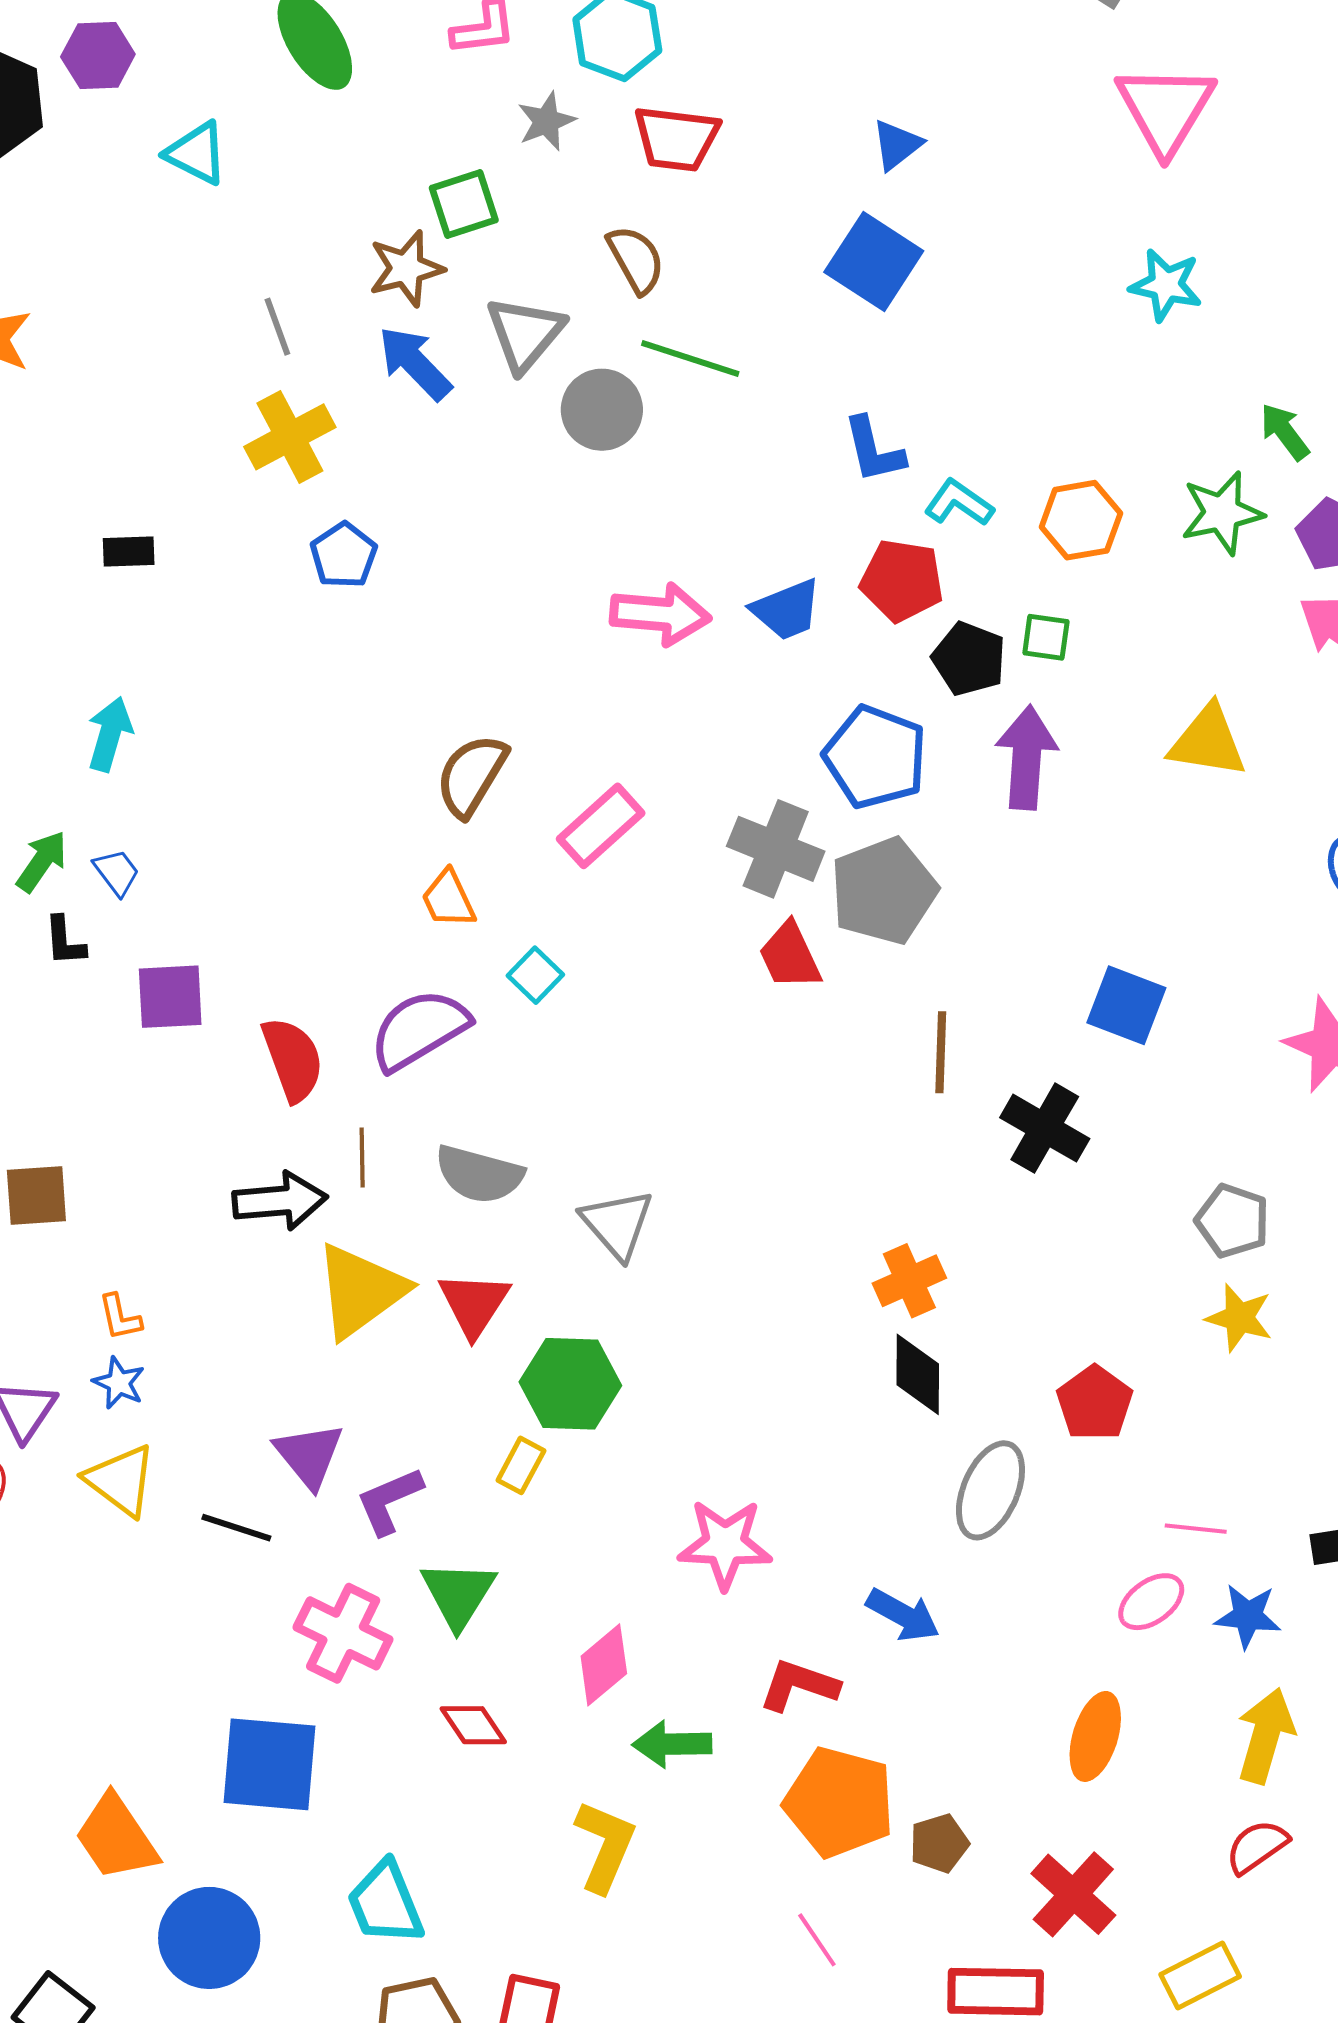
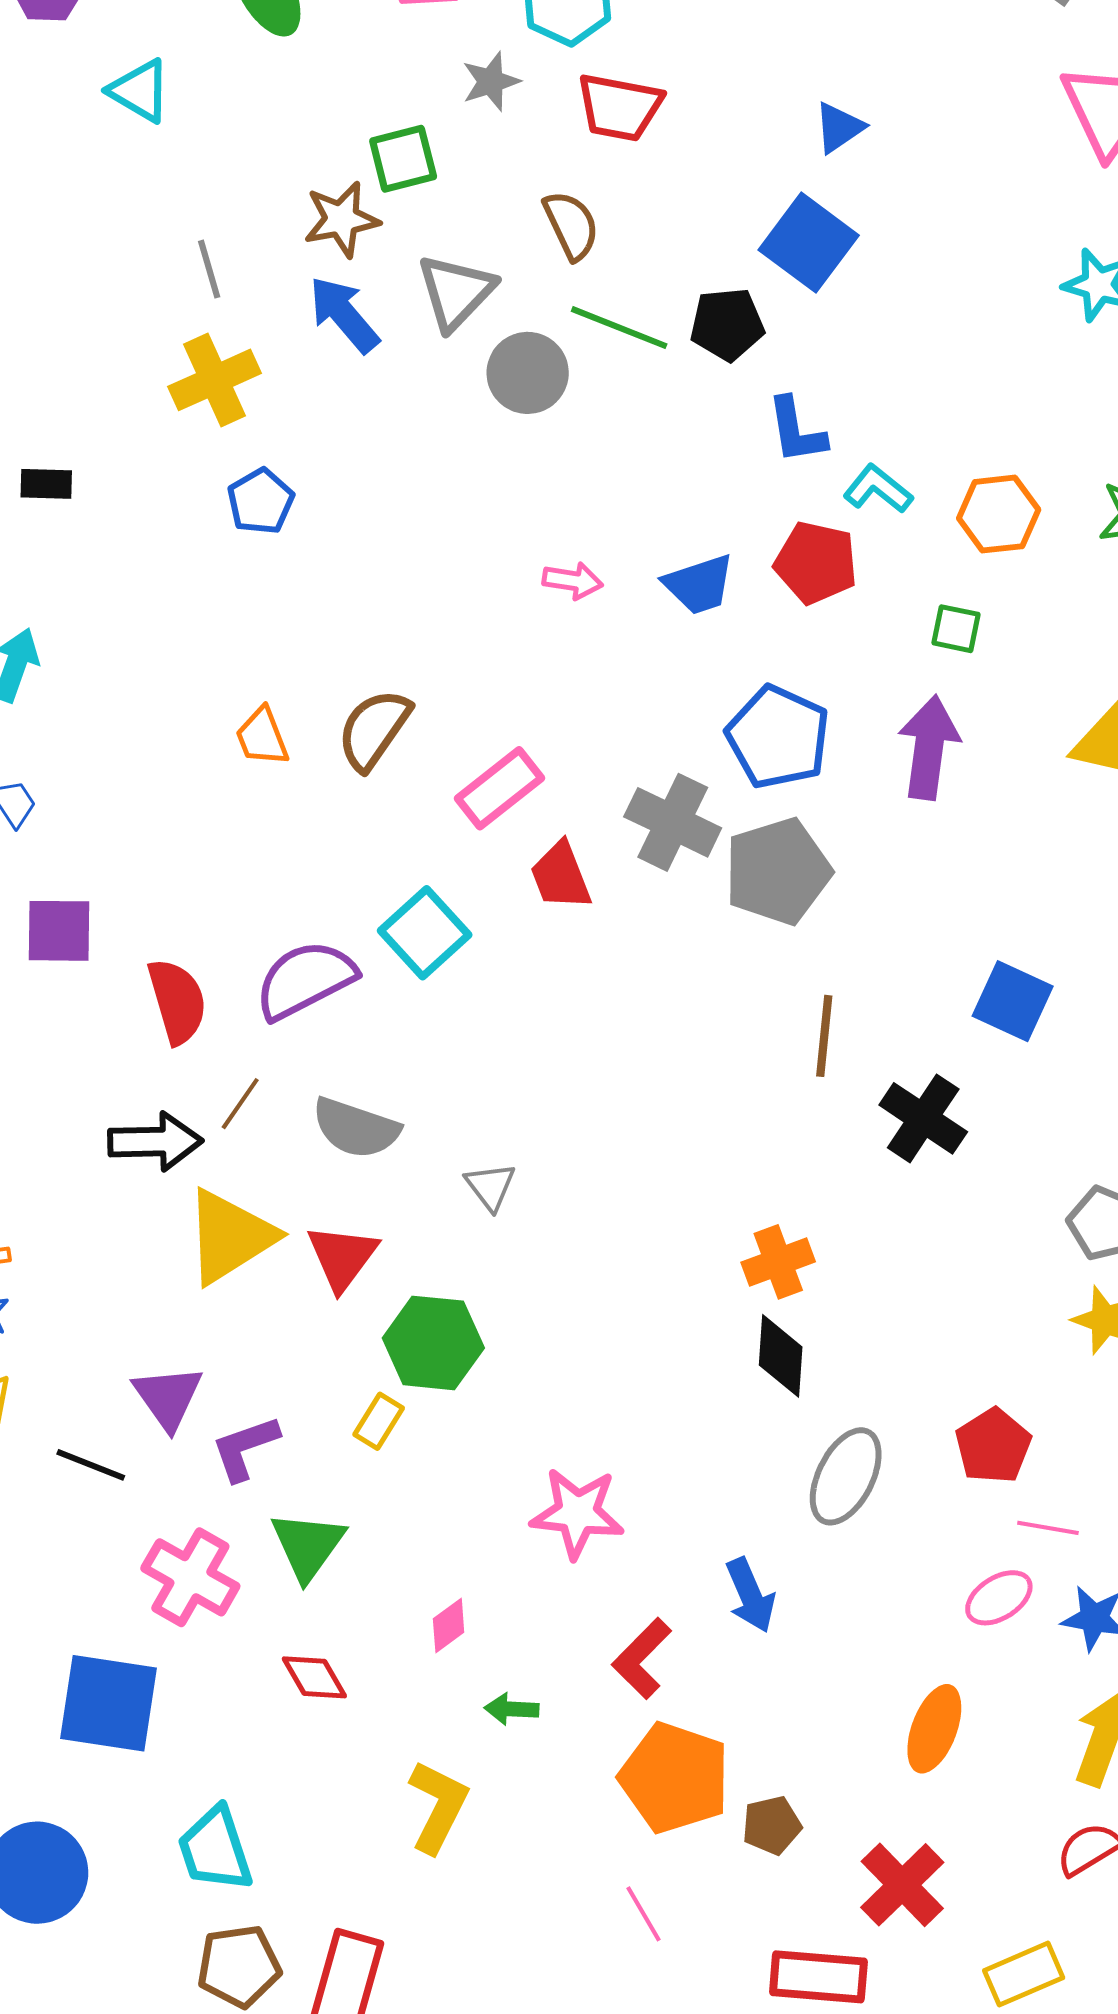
pink arrow: (660, 614) -> (573, 581), size x0.6
black pentagon: (969, 659) -> (727, 324), moved, turned -30
orange trapezoid: (448, 899) -> (262, 737), moved
red trapezoid: (790, 956) -> (561, 876), moved
cyan square: (535, 975) -> (425, 933), size x1.6
brown line: (362, 1157) -> (240, 1104), turned 32
gray triangle: (617, 1224) -> (490, 1186), size x0.7
red pentagon: (1095, 1403) -> (993, 1446), moved
blue arrow: (903, 1615) -> (750, 1595), turned 34
pink diamond: (604, 1665) -> (449, 1626), size x0.7
red L-shape: (799, 1685) -> (642, 1658), turned -68
green arrow: (672, 1744) -> (511, 1709), size x0.7

